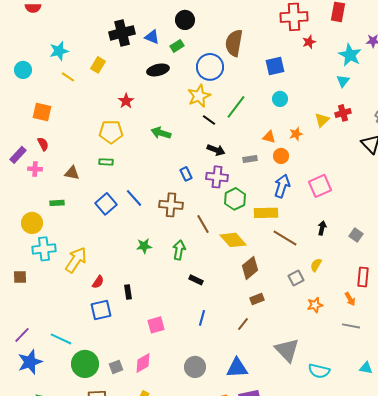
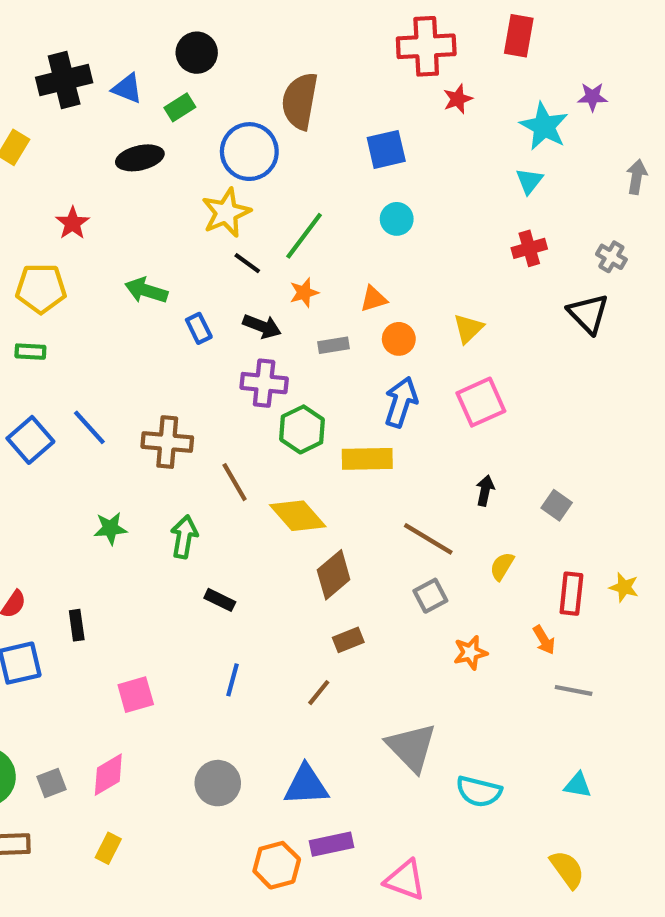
yellow triangle: (322, 120) -> (468, 328), moved
orange star: (296, 134) -> (304, 293), moved
orange triangle: (269, 137) -> (374, 299), turned -32
blue rectangle: (186, 174) -> (199, 328), moved
brown line: (285, 238) -> (428, 539), moved
yellow semicircle: (316, 265) -> (502, 566), moved
gray line: (351, 326) -> (574, 690), moved

